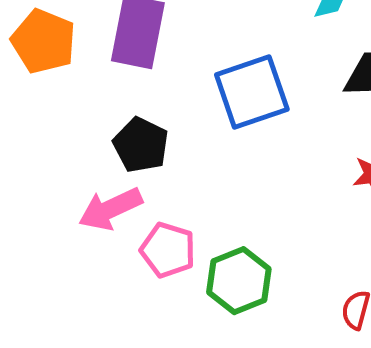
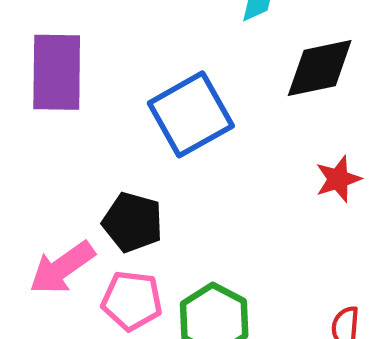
black pentagon: (141, 145) -> (133, 222), moved

